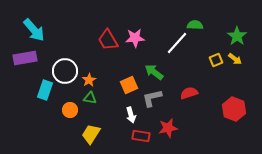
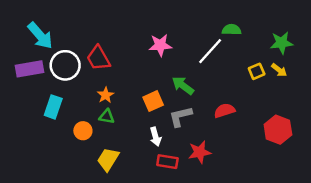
green star: (237, 36) -> (282, 43), turned 30
red trapezoid: (108, 40) -> (98, 58), moved
white circle: (65, 71) -> (65, 65), moved

